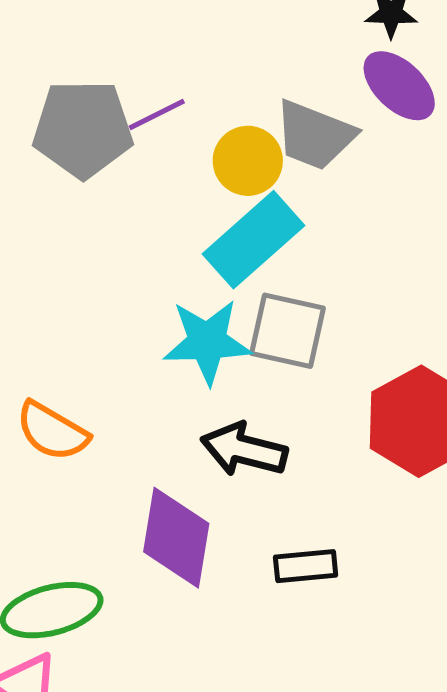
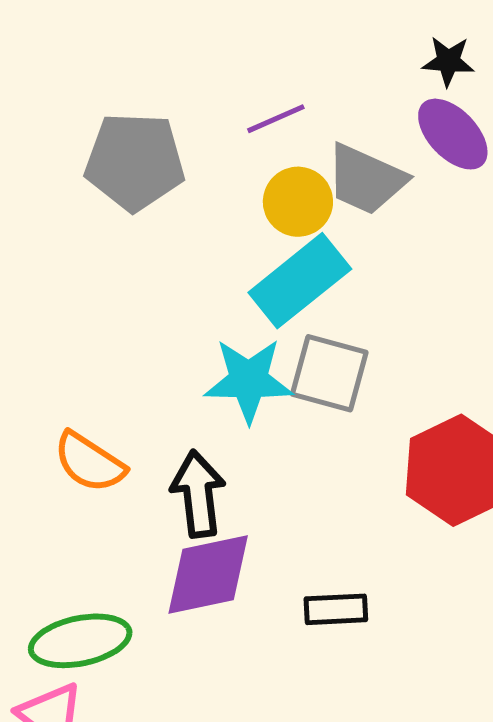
purple line: (157, 114) -> (276, 119), moved
black arrow: (244, 450) -> (198, 494), moved, turned 66
purple diamond: (176, 538) -> (208, 575), turned 66

